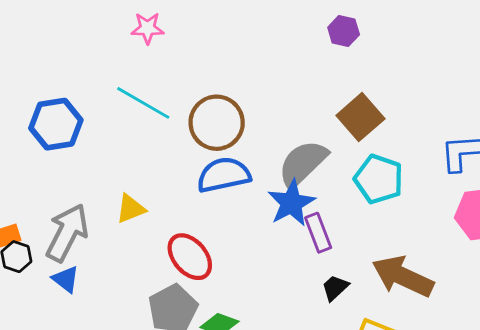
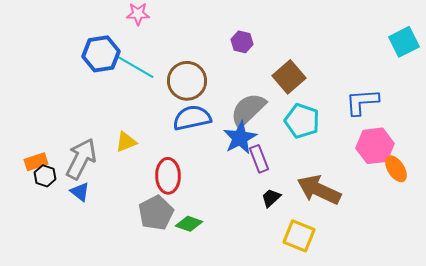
purple hexagon: (344, 31) -> (242, 42), moved
blue hexagon: (56, 124) -> (101, 54), moved
red ellipse: (190, 257) -> (168, 176), turned 40

